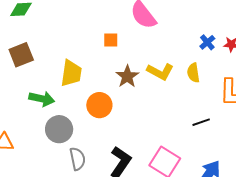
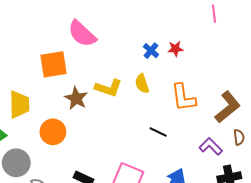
orange square: (111, 40) -> (53, 64), size x1.8
black line: (201, 122) -> (158, 132), turned 54

